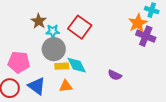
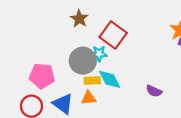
brown star: (39, 21) -> (79, 19), moved
cyan star: (53, 31) -> (99, 54), moved
orange triangle: (66, 86) -> (89, 98), moved

